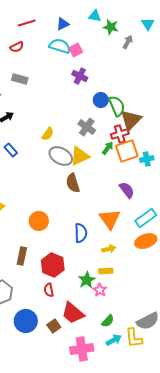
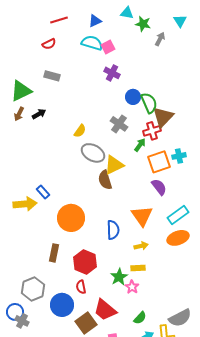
blue rectangle: (11, 150) -> (43, 192), moved
orange square: (127, 151) -> (159, 162), moved
yellow triangle: (80, 156) -> (114, 165), moved
orange circle: (39, 221) -> (71, 218), size x1.4
blue circle: (26, 321) -> (62, 305), moved
brown square: (54, 326) -> (86, 323), size x1.5

